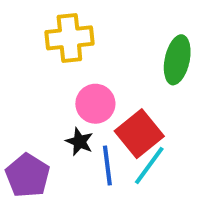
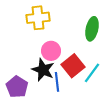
black star: (79, 142) -> (43, 70), size x1.6
cyan line: (149, 166) -> (92, 73), moved

